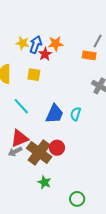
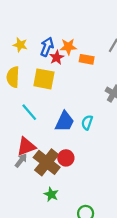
yellow star: (23, 43) -> (20, 45), moved
orange rectangle: (89, 55) -> (87, 59), moved
yellow square: (34, 75) -> (44, 79), size x1.5
gray arrow: (15, 151) -> (21, 160), turned 152

